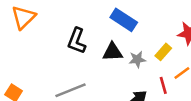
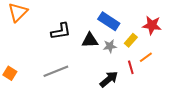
blue rectangle: (124, 20) -> (109, 21), moved
black L-shape: (77, 41) -> (61, 31), turned -120

